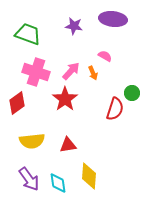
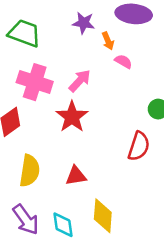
orange arrow: (93, 73) -> (108, 41), moved
red semicircle: (115, 109) -> (139, 146), moved
yellow semicircle: (32, 141) -> (30, 171), turned -75

